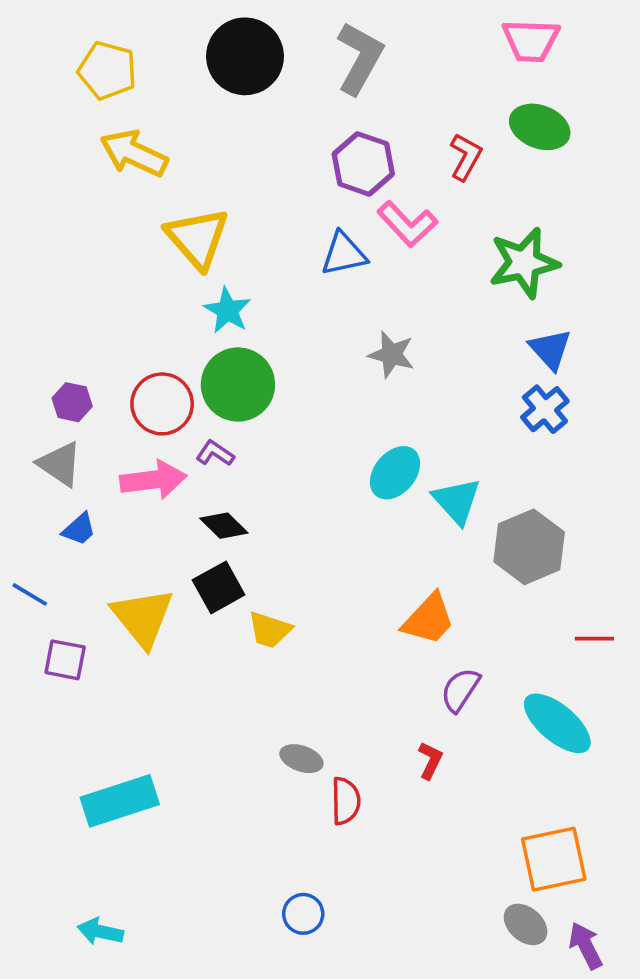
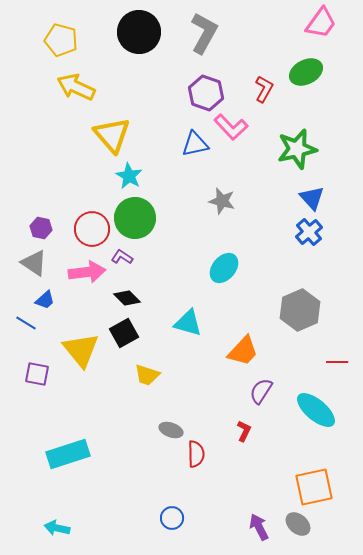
pink trapezoid: (531, 40) -> (321, 23), moved, turned -56
green ellipse: (540, 127) -> (306, 72), turned -48
cyan triangle: (457, 501) -> (188, 323), moved, turned -32
blue line: (30, 594) -> (26, 323), moved
yellow trapezoid: (270, 630) -> (147, 375), moved
purple arrow: (586, 946) -> (259, 527), moved

